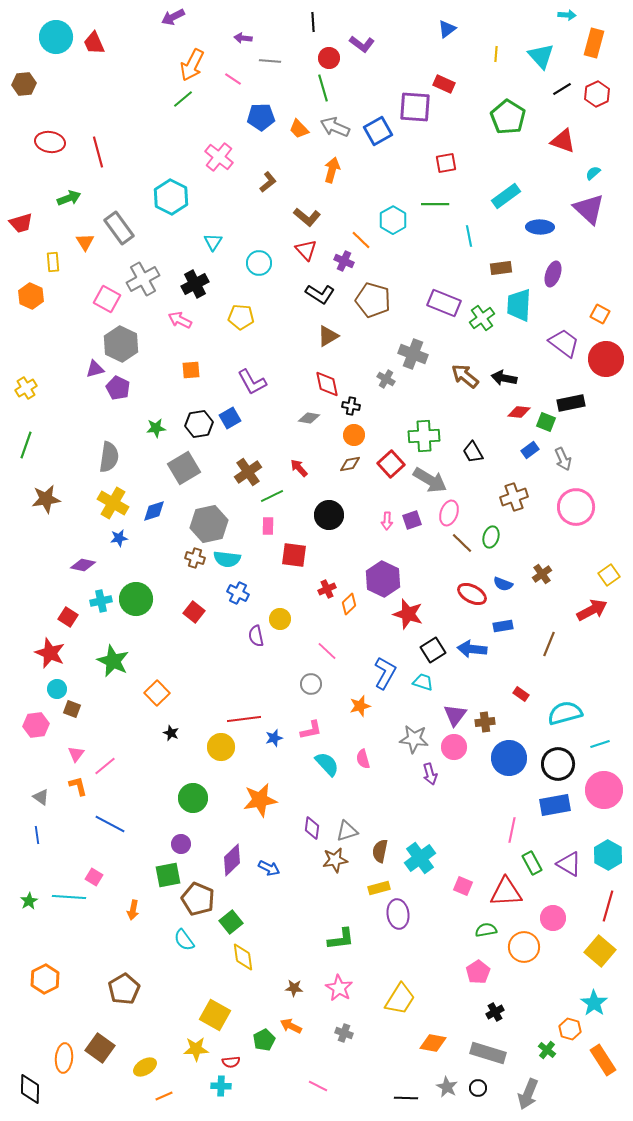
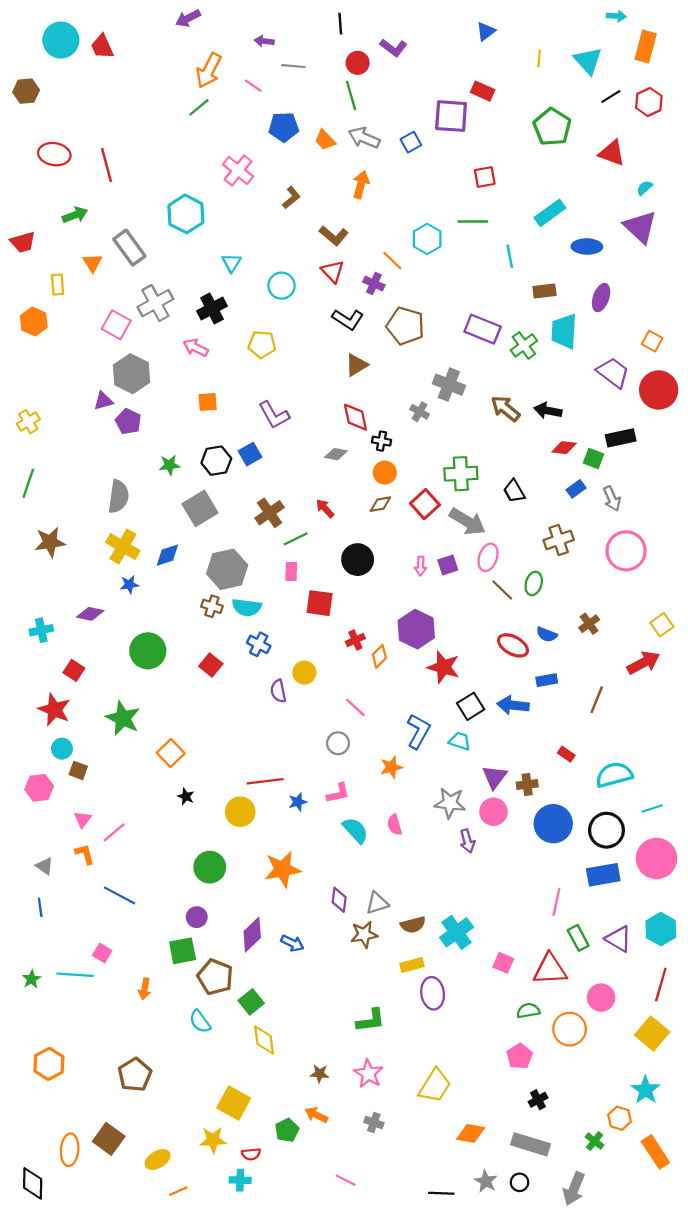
blue square: (378, 131) -> (411, 142), size x0.7
cyan cross: (101, 601) -> (41, 630), moved
brown semicircle: (380, 851) -> (413, 925), turned -115

